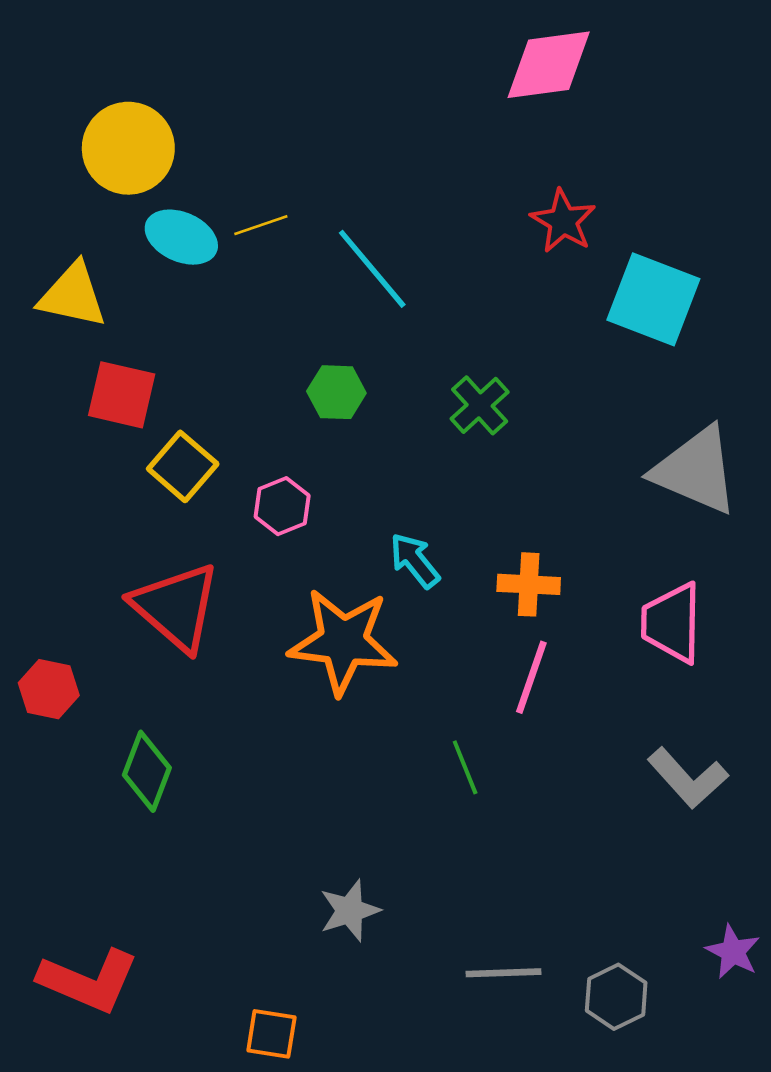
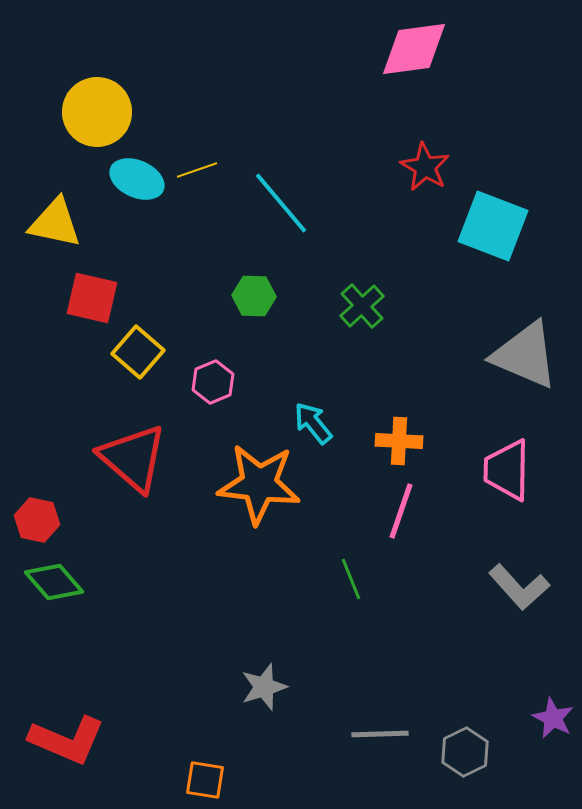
green diamond: (147, 771) -> (54, 582), moved, turned -62

